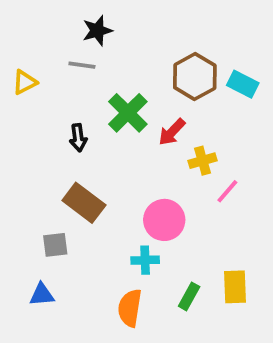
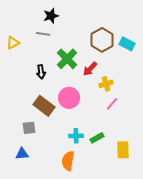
pink line: (227, 191) -> (112, 104), moved
pink circle: (164, 220) -> (69, 98), moved
green rectangle: (189, 296) -> (97, 138), moved, turned 32

